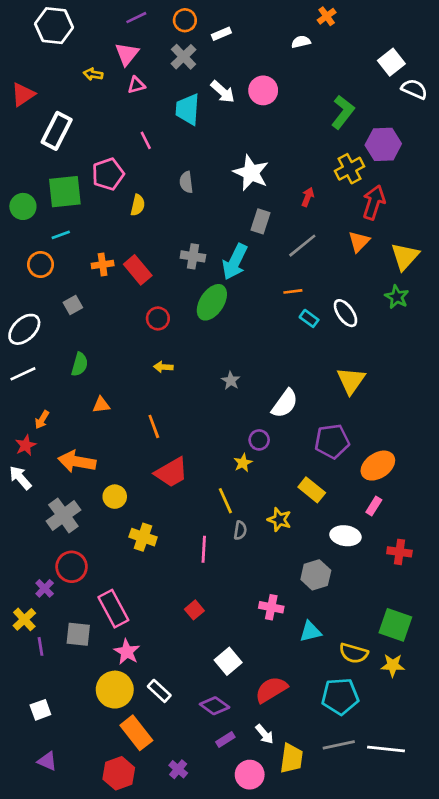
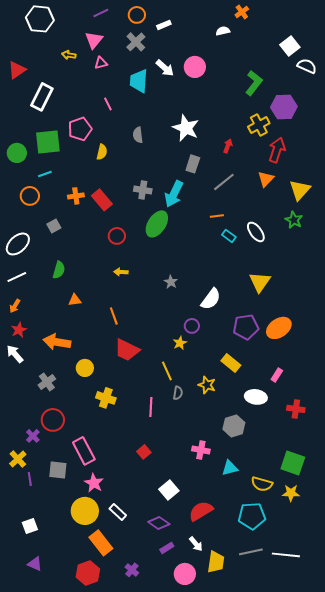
orange arrow: (42, 420) -> (15, 306), moved
orange ellipse: (378, 466) -> (279, 328), moved
red trapezoid: (171, 472) -> (127, 350), turned 56
gray cross: (63, 516) -> (47, 382), size x0.7

